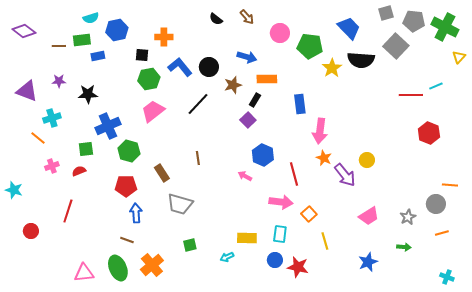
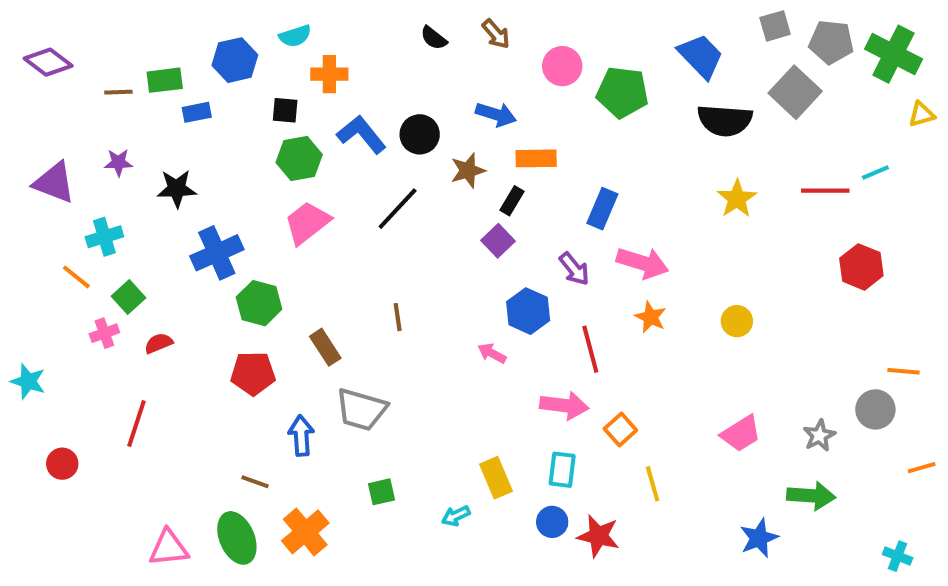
cyan semicircle: (91, 18) -> (295, 36), moved
yellow triangle: (459, 57) -> (922, 114), turned 32
yellow star: (332, 68) -> (737, 199), moved
blue rectangle: (300, 104) -> (602, 209), turned 30
pink arrow: (320, 131) -> (643, 263), turned -80
green square: (86, 149) -> (129, 297), moved, turned -35
purple arrow: (345, 175) -> (574, 269), moved, size x0.7
blue arrow: (136, 213) -> (301, 436), moved
orange line: (442, 233) -> (922, 468), moved
yellow rectangle: (247, 238) -> (496, 478), turned 66
green arrow: (404, 247) -> (811, 496), size x1.6
blue star: (368, 262) -> (759, 538), moved

